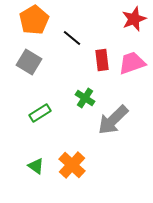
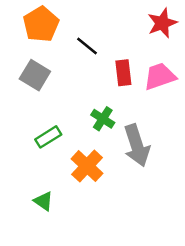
gray arrow: (113, 120) -> (137, 145), turned -64
orange cross: (72, 165) -> (87, 166), moved

